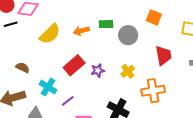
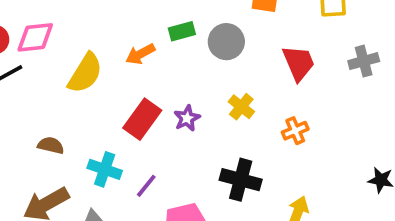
orange cross: (153, 91) -> (295, 131), size x0.6

